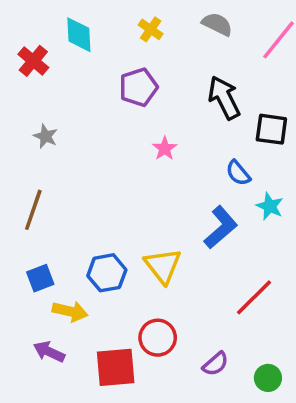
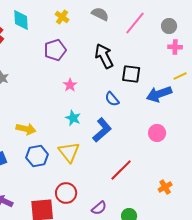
cyan star: (270, 206) -> (73, 118), moved
yellow arrow: (70, 311) -> (26, 129), moved

